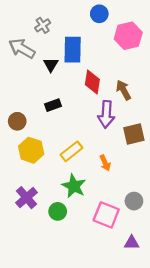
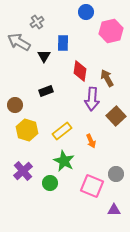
blue rectangle: (73, 50) -> (63, 43), size x0.7
brown square: (134, 134) -> (116, 116), turned -30

